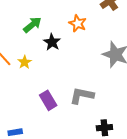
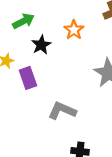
purple rectangle: (48, 100) -> (28, 78), moved

